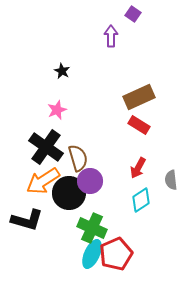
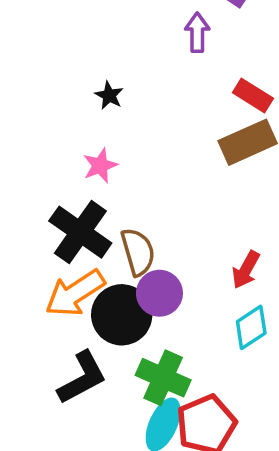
red rectangle: (139, 125) -> (253, 95), moved
black L-shape: (27, 220) -> (82, 378), moved, turned -44

